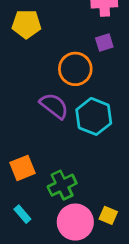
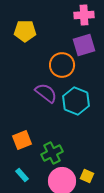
purple square: (104, 43) -> (84, 45), size x1.6

